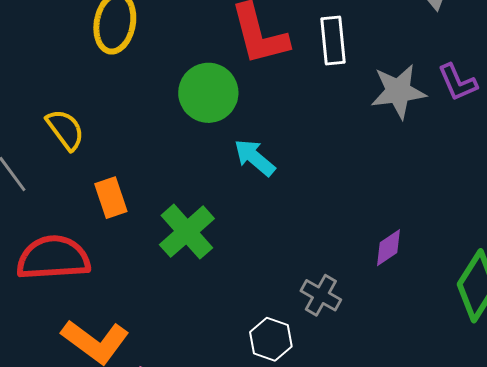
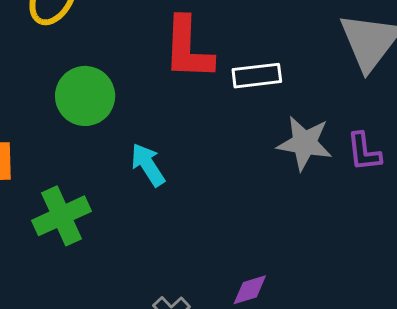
white rectangle: (333, 41) -> (257, 76), turned 72
green circle: (208, 93) -> (85, 96), moved

